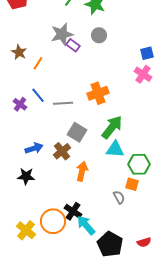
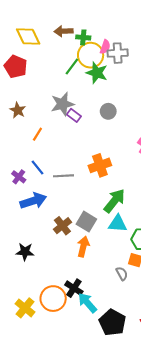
gray circle: (99, 35) -> (108, 111), moved
brown star: (19, 52) -> (18, 110), moved
gray square: (77, 132) -> (86, 222), moved
blue arrow: (34, 148) -> (33, 201), moved, size x1.4

